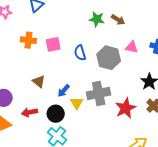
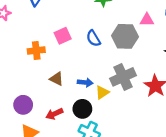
orange cross: (28, 40) -> (36, 51), moved
blue arrow: (64, 91) -> (85, 82), turned -112
yellow triangle: (77, 103) -> (102, 92), turned 40

